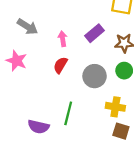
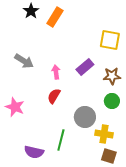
pink star: (16, 61) -> (15, 107), moved
gray circle: (95, 76) -> (85, 117), moved

